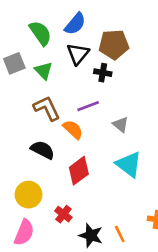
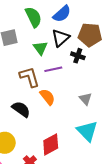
green triangle: (44, 71) -> (40, 48), moved
purple line: (88, 106) -> (53, 69), moved
red diamond: (79, 171) -> (51, 144), moved

